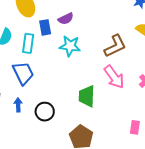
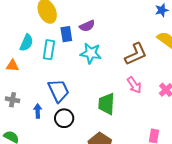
blue trapezoid: (23, 73) -> (58, 91), moved
pink arrow: (114, 77) -> (134, 85), size x0.7

